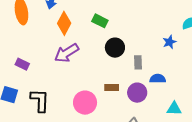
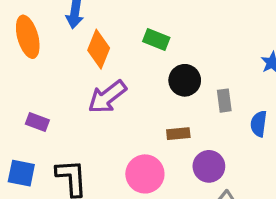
blue semicircle: (158, 79) -> (259, 124), turned -77
brown rectangle: (112, 88) -> (178, 134), moved
purple circle: (137, 93) -> (209, 166), moved

